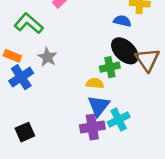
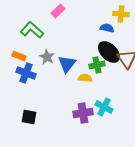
blue cross: (21, 77) -> (26, 73), turned -36
blue triangle: (99, 106) -> (67, 64), moved
cyan cross: (119, 120) -> (104, 107), turned -36
black square: (25, 132) -> (29, 117), turned 35

